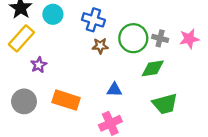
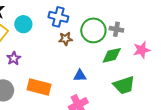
cyan circle: (53, 14) -> (23, 24), moved
pink star: (189, 39) -> (142, 50), moved

